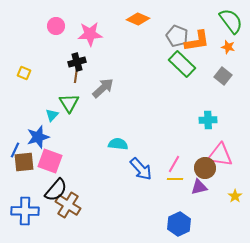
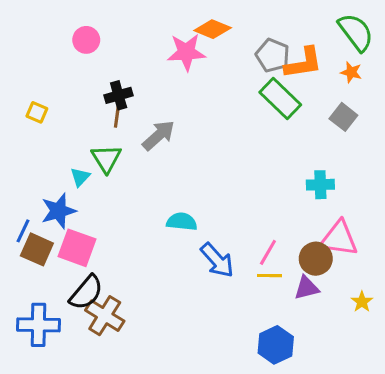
pink star: (90, 34) -> (186, 52), moved
brown square: (24, 162) -> (37, 249), turned 30

